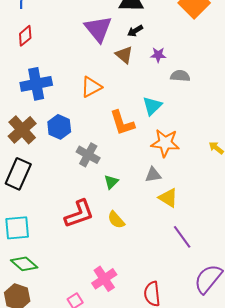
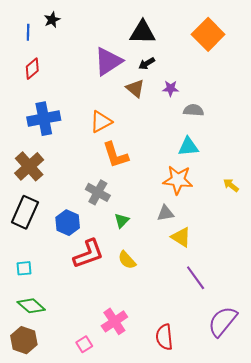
purple triangle: (98, 29) -> (108, 61), turned 36
cyan triangle: (152, 106) -> (188, 147), moved, turned 40
orange L-shape: (122, 123) -> (115, 155), moved
blue hexagon: (59, 127) -> (68, 223), moved
cyan square: (17, 228) -> (24, 268), size x0.6

